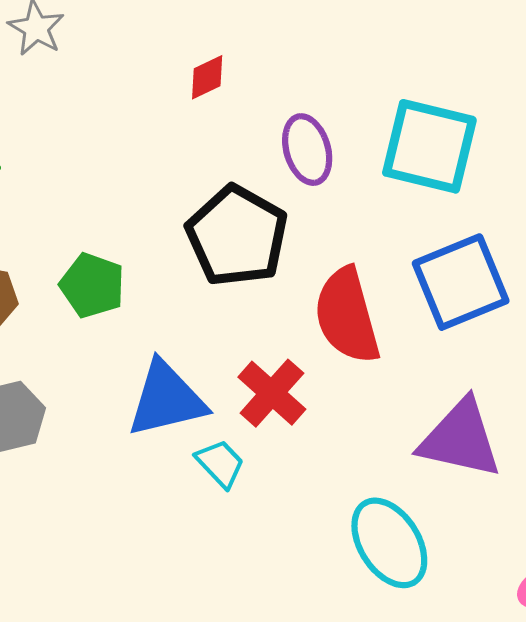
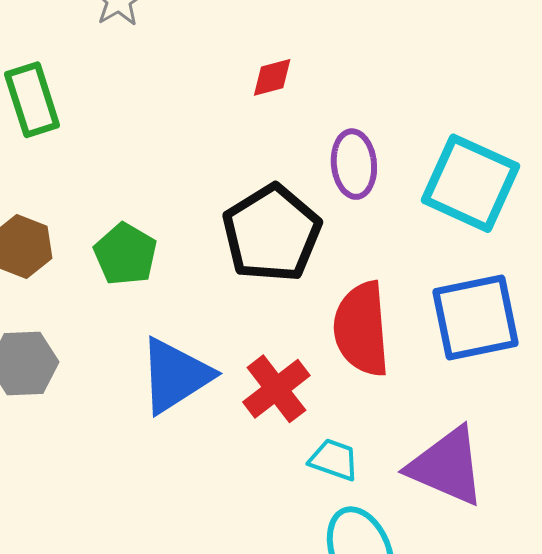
blue triangle: (166, 399) -> (175, 375), turned -30
cyan trapezoid: (220, 464) -> (334, 460), moved, turned -38

